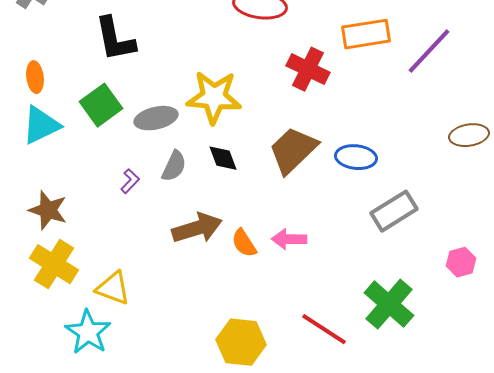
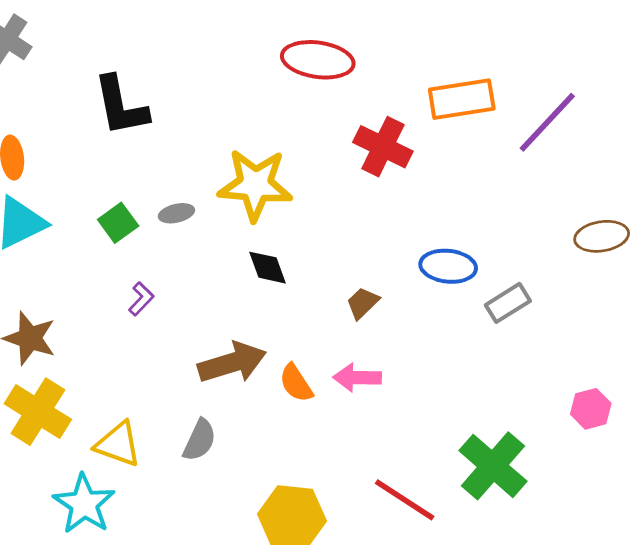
green square: (101, 105) -> (118, 223), moved, size x0.7
gray ellipse: (156, 118) -> (176, 213), size x0.6
brown trapezoid: (293, 150) -> (363, 303), moved, size x0.5
gray semicircle: (174, 166) -> (200, 440), moved
gray rectangle: (394, 211) -> (508, 303), moved, size x0.7

